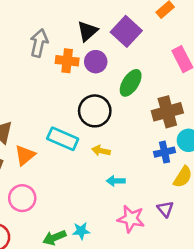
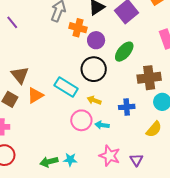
purple circle: (96, 62) -> (96, 40), moved
blue cross: (165, 152) -> (127, 107), moved
pink circle: (22, 198) -> (81, 120), moved
purple triangle: (165, 209) -> (136, 160), moved

